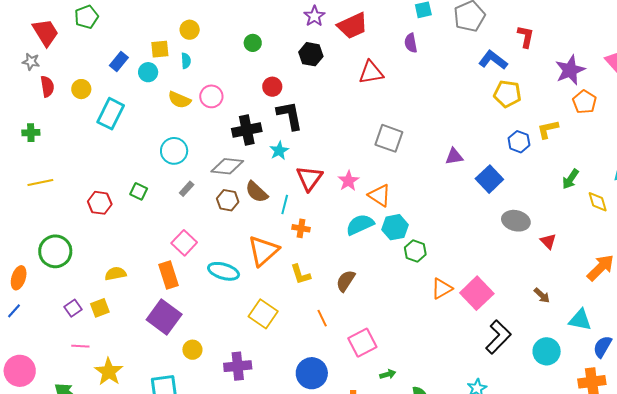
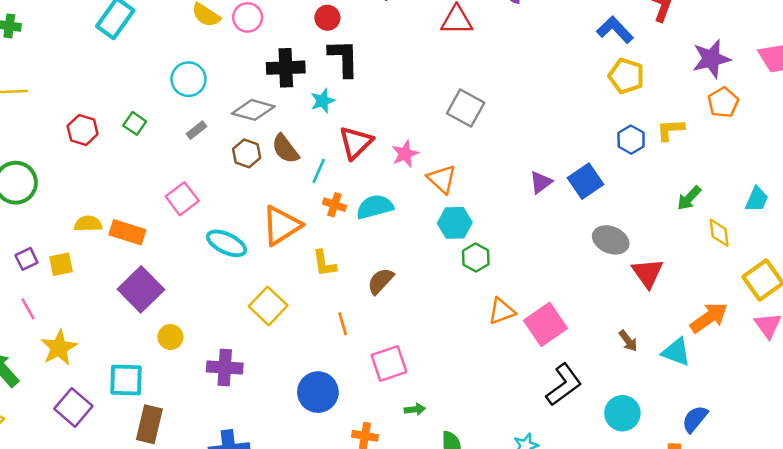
purple triangle: (454, 156) -> (541, 182), moved, turned -36
cyan semicircle: (360, 225) -> (375, 207), moved
red triangle: (548, 241) -> (648, 273), size x1.5
orange rectangle: (169, 275) -> (127, 232), moved, turned -64
cyan triangle: (580, 320) -> (676, 352), moved
pink line: (80, 346) -> (28, 309), turned 48

